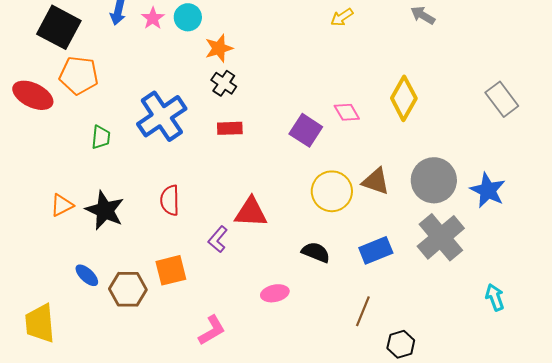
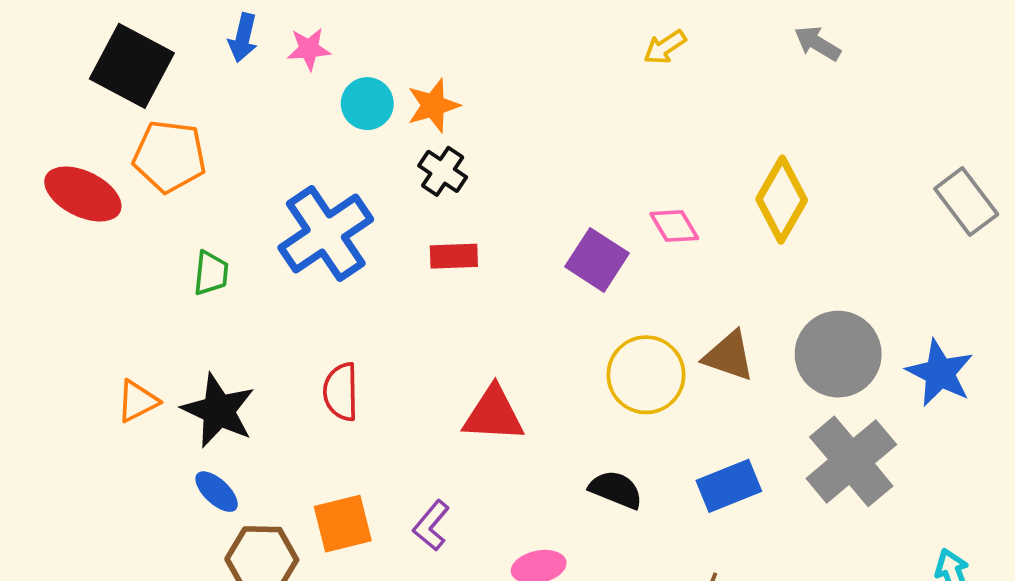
cyan circle: (188, 17) -> (367, 104), moved
pink star: (153, 18) -> (309, 49), turned 30
purple L-shape: (218, 239) -> (431, 525), moved
blue ellipse: (87, 275) -> (217, 492), moved

